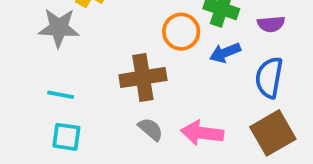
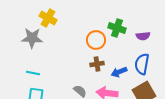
blue arrow: (225, 53) -> (119, 72), moved
brown cross: (143, 78) -> (97, 64), moved, size x0.6

